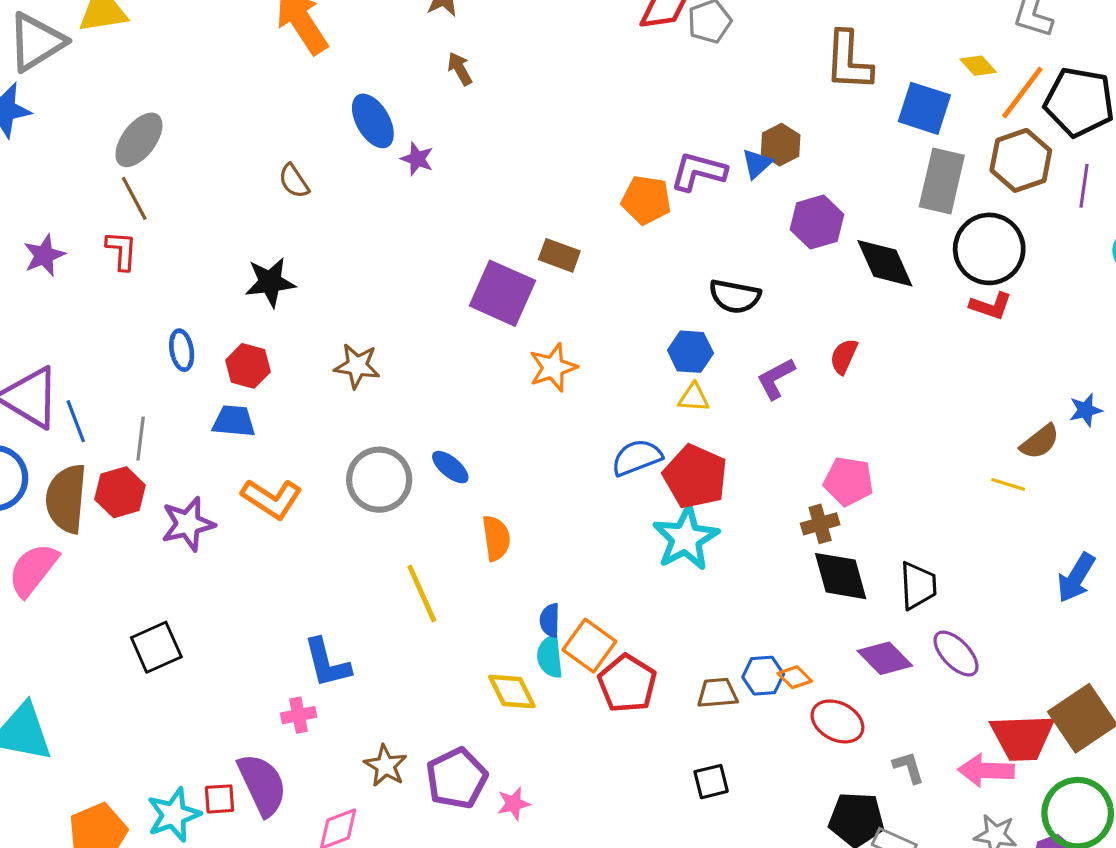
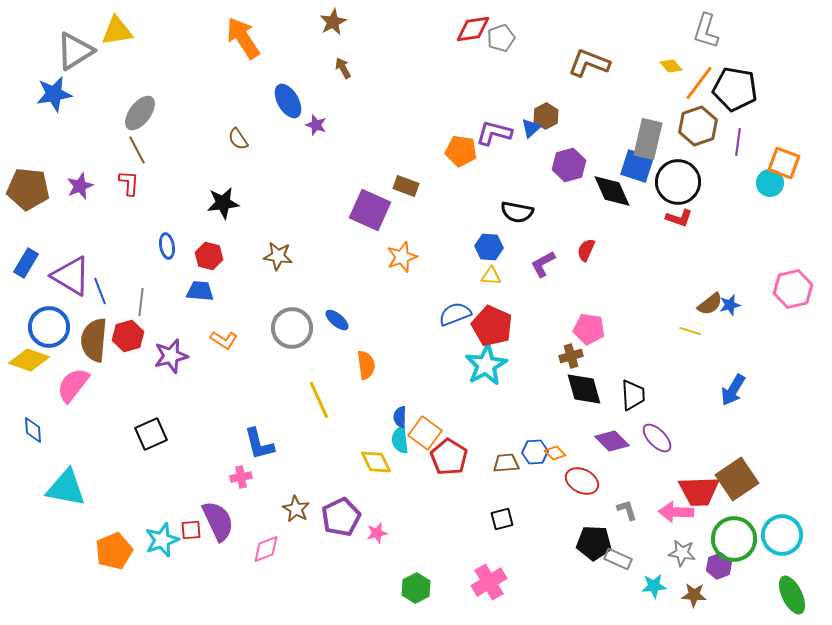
brown L-shape: (849, 61) -> (589, 63), turned 108
blue square: (924, 108) -> (637, 166), moved
blue star: (1086, 410) -> (730, 305), moved
orange L-shape: (272, 499) -> (224, 340), size x0.7

